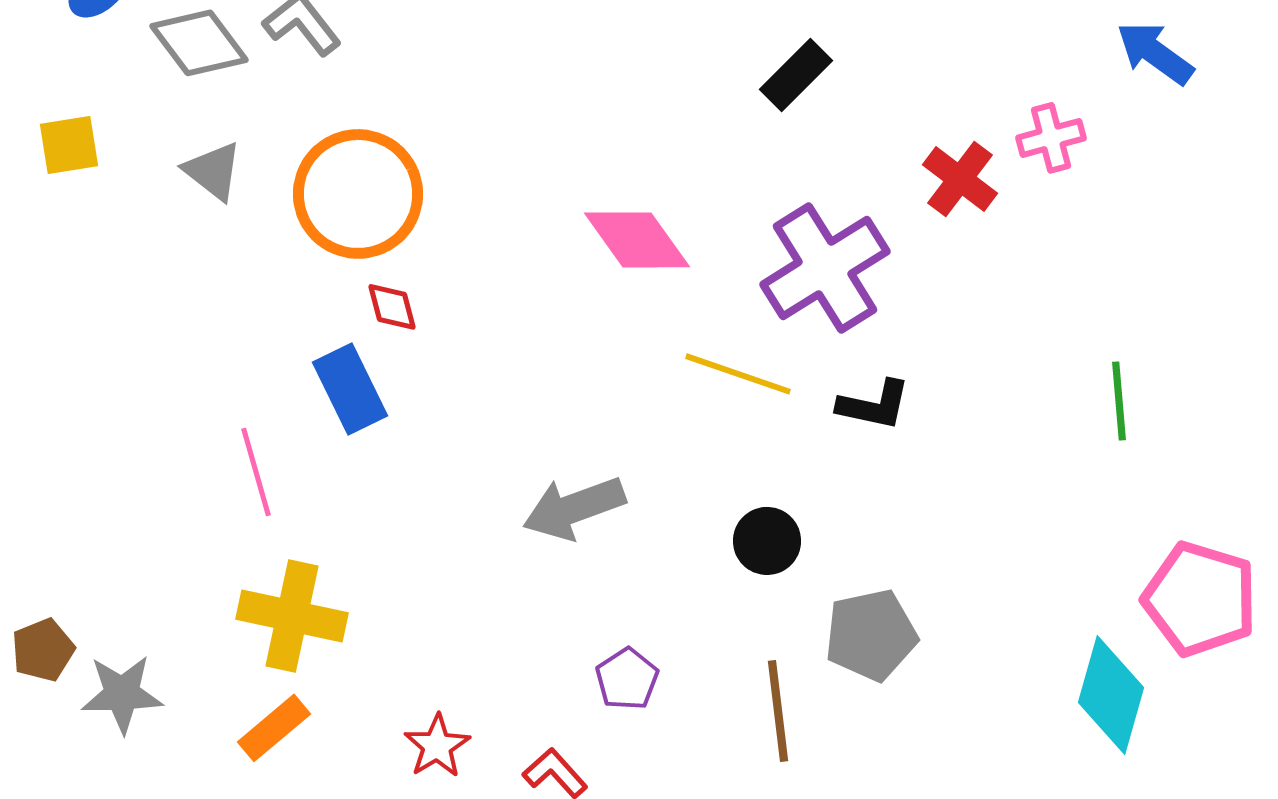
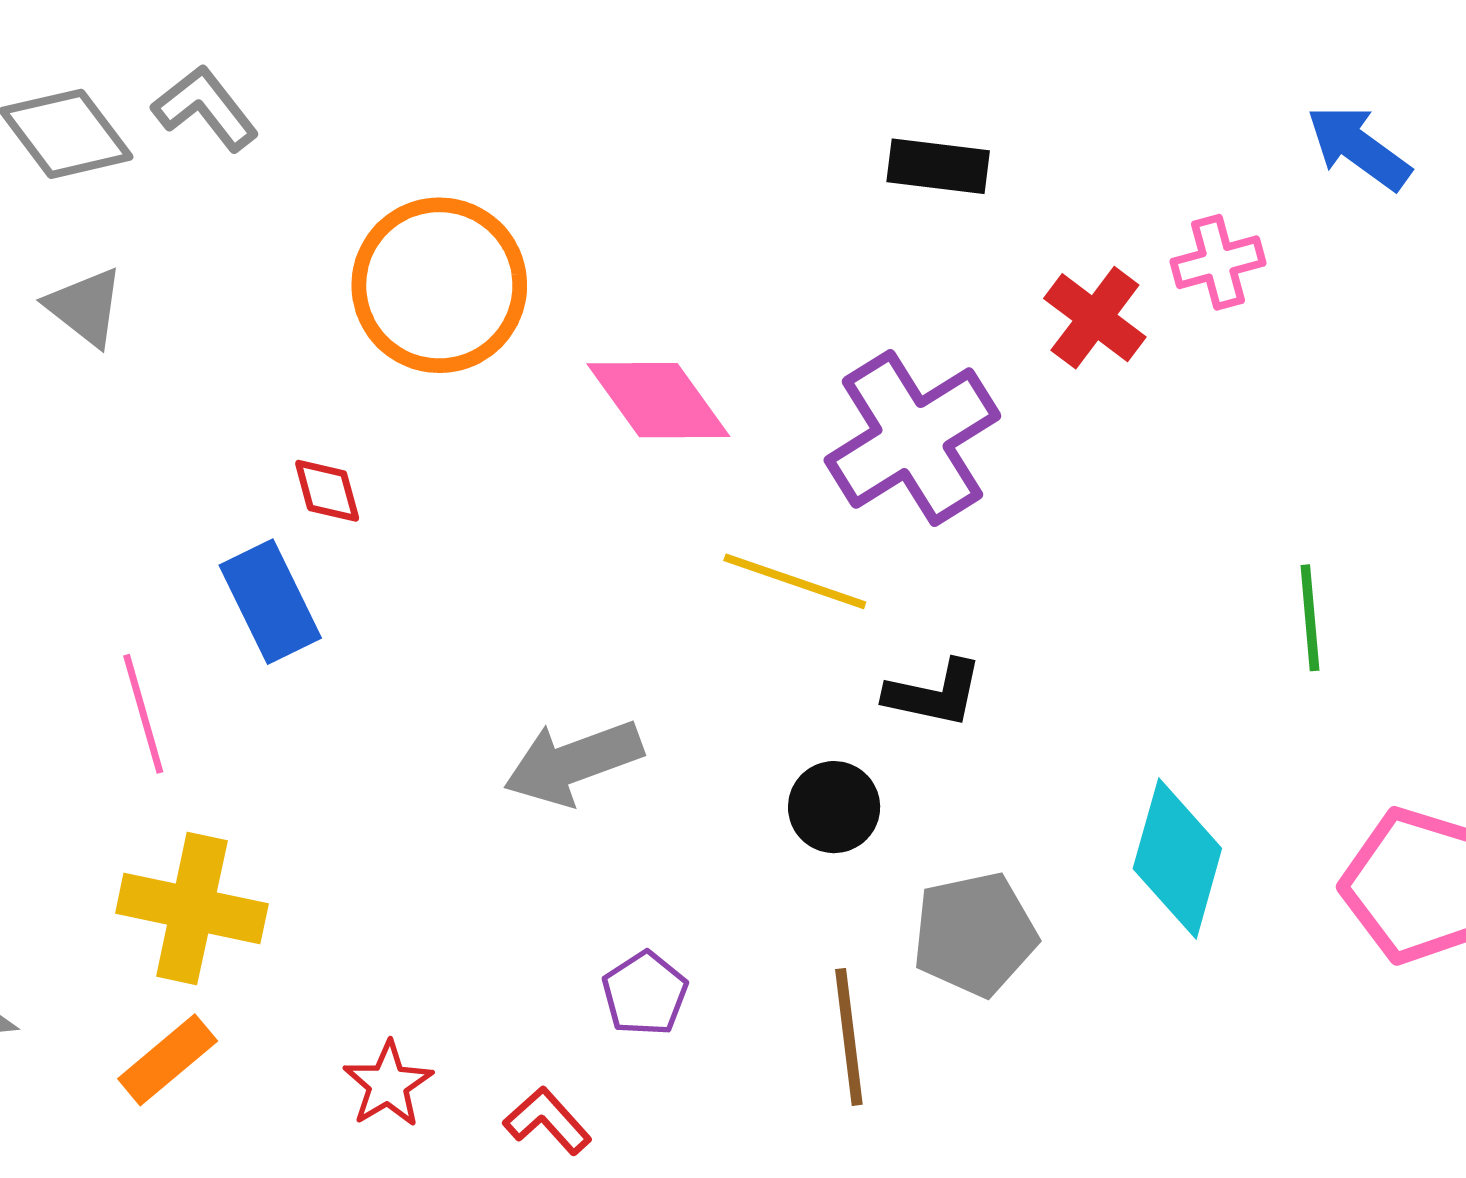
black rectangle: (796, 75) -> (938, 166), moved, turned 52
orange circle: (358, 194) -> (439, 285), moved
black L-shape: (874, 405) -> (934, 694), moved
cyan diamond: (1111, 695) -> (1177, 858), moved

